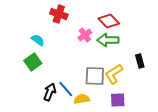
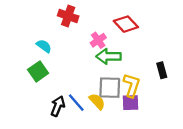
green arrow: (108, 40) -> (109, 56), moved
yellow L-shape: (114, 74) -> (132, 85), turned 140
yellow semicircle: (82, 99) -> (97, 101), moved, turned 56
purple square: (118, 100) -> (131, 103), moved

